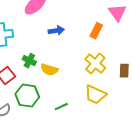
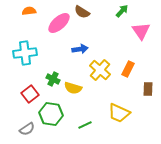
orange rectangle: (96, 31) -> (128, 69), moved
yellow cross: (95, 64) -> (100, 70), moved

